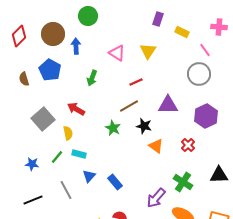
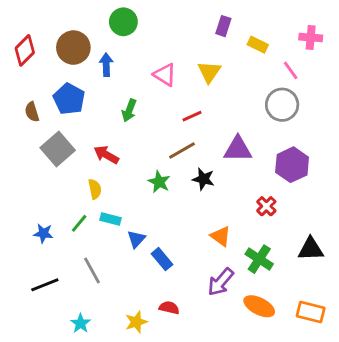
gray square: (43, 119) -> (58, 149), moved
orange triangle: (156, 146) -> (221, 236), moved
blue triangle: (89, 176) -> (136, 239), moved

